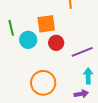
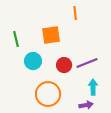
cyan circle: (28, 40) -> (33, 61), moved
red circle: (56, 43) -> (64, 65), moved

